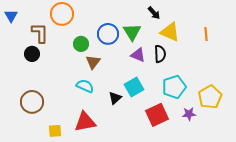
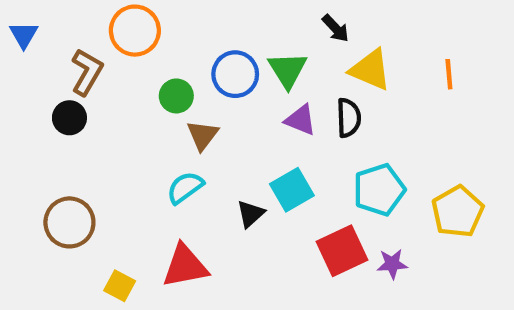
brown L-shape: (40, 33) -> (87, 72), turned 30
cyan semicircle: (85, 86) -> (185, 188), turned -60
purple star: (189, 114) -> (392, 264), moved
yellow square: (55, 131) -> (120, 286), turned 32

